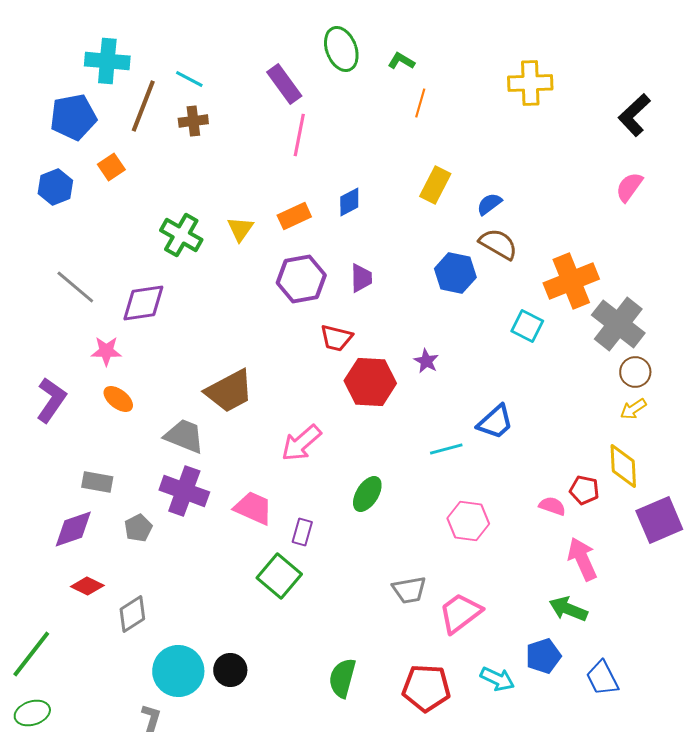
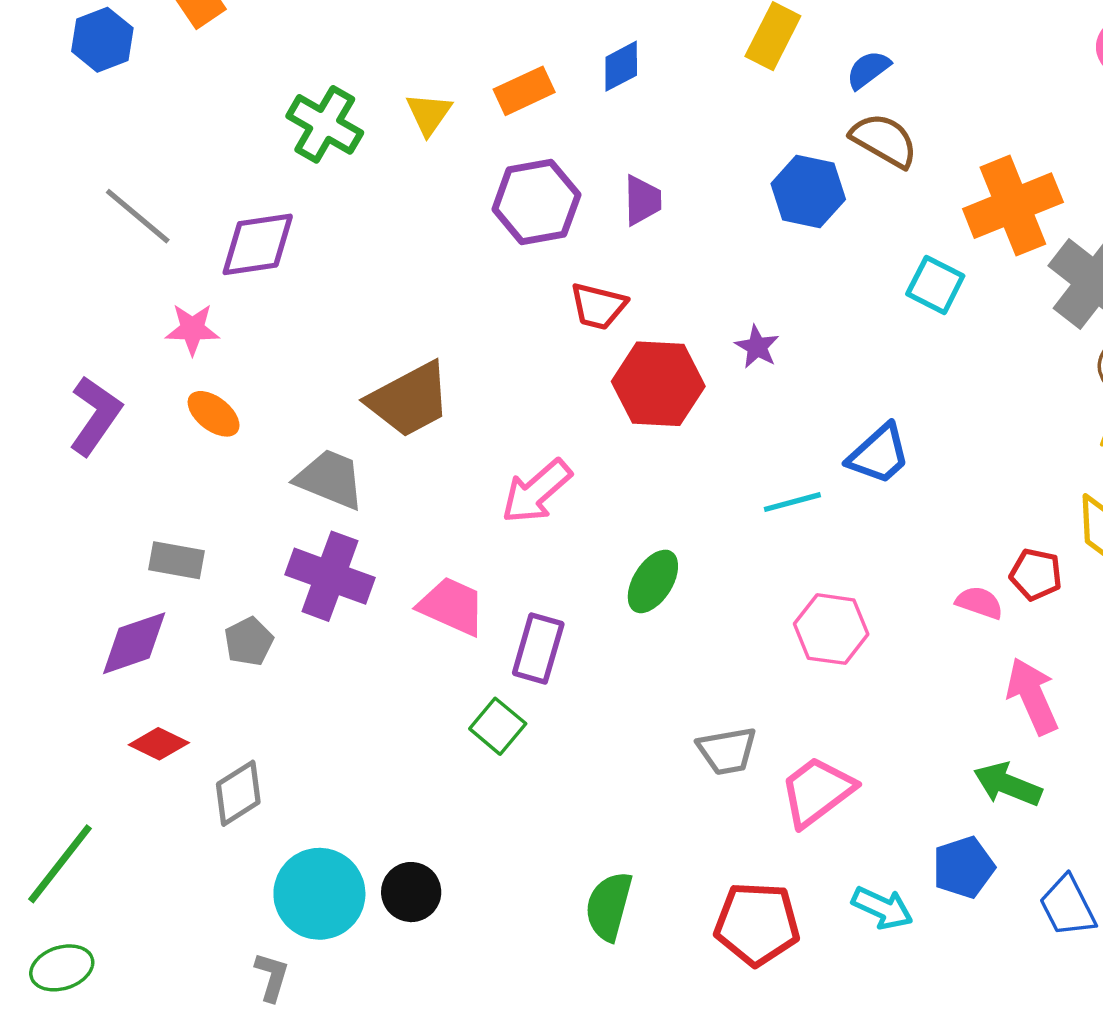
purple rectangle: (302, 532) -> (538, 648), size x1.4
green square: (279, 576) -> (498, 726), size x0.7

